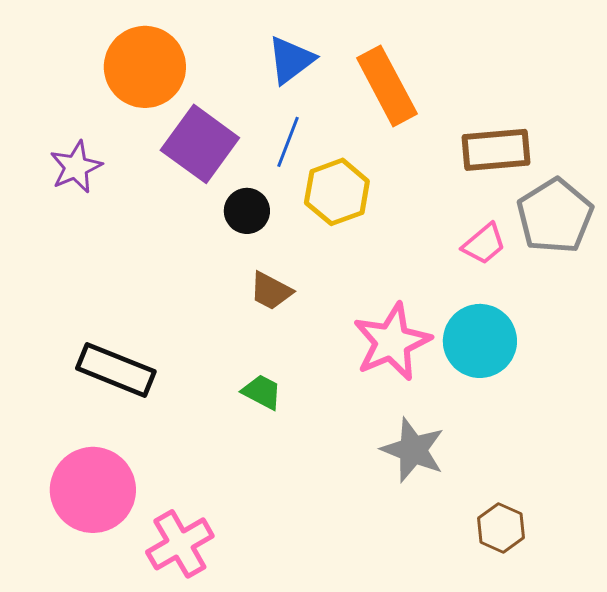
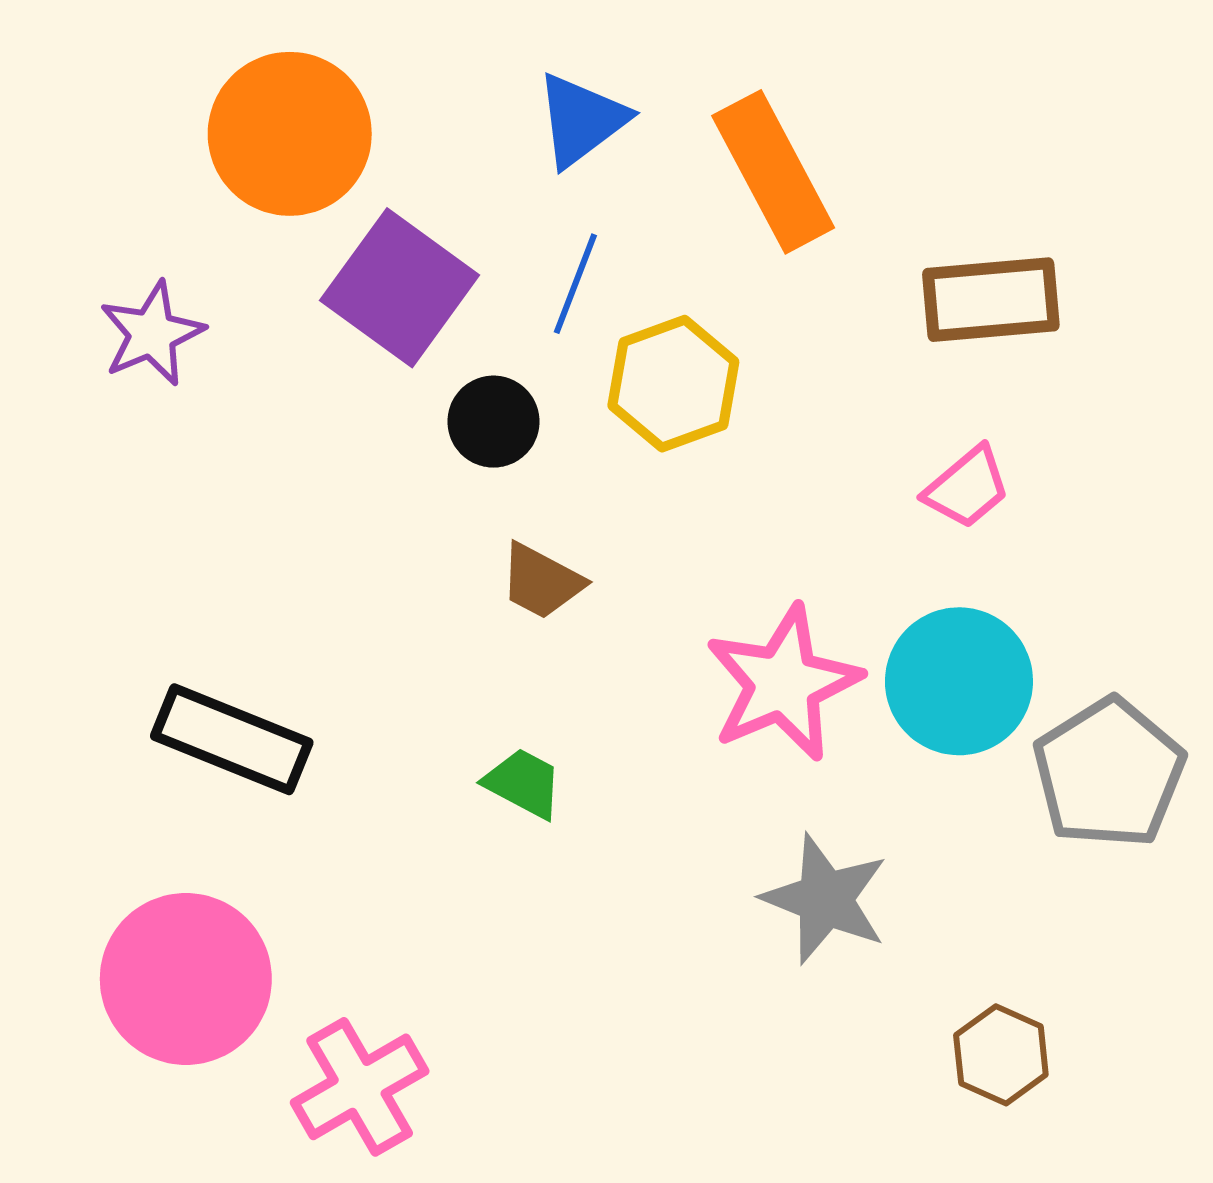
gray pentagon: (555, 216) -> (1109, 773), moved

